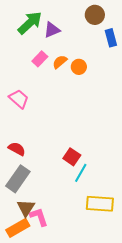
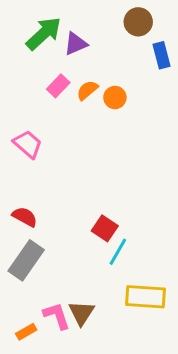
brown triangle: (26, 208) -> (81, 313), moved
orange rectangle: (18, 228) -> (26, 332), size x0.6

